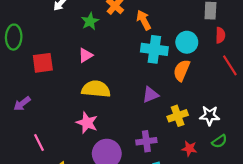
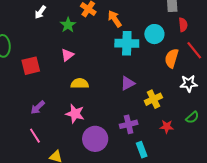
orange semicircle: (182, 70) -> (172, 58), moved
yellow semicircle: (96, 89) -> (80, 83), size x0.7
purple arrow: (22, 104) -> (38, 107), moved
white star: (210, 116) -> (189, 84), moved

